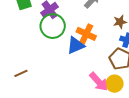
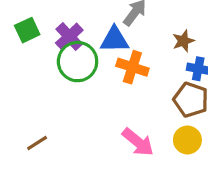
blue triangle: (76, 45) -> (114, 40), moved, turned 30
pink arrow: (99, 82) -> (138, 142), moved

